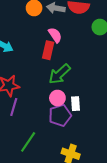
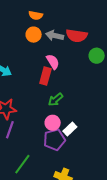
green arrow: (59, 74) -> (56, 100), size x0.7
white rectangle: (76, 104) -> (70, 129), turned 48

